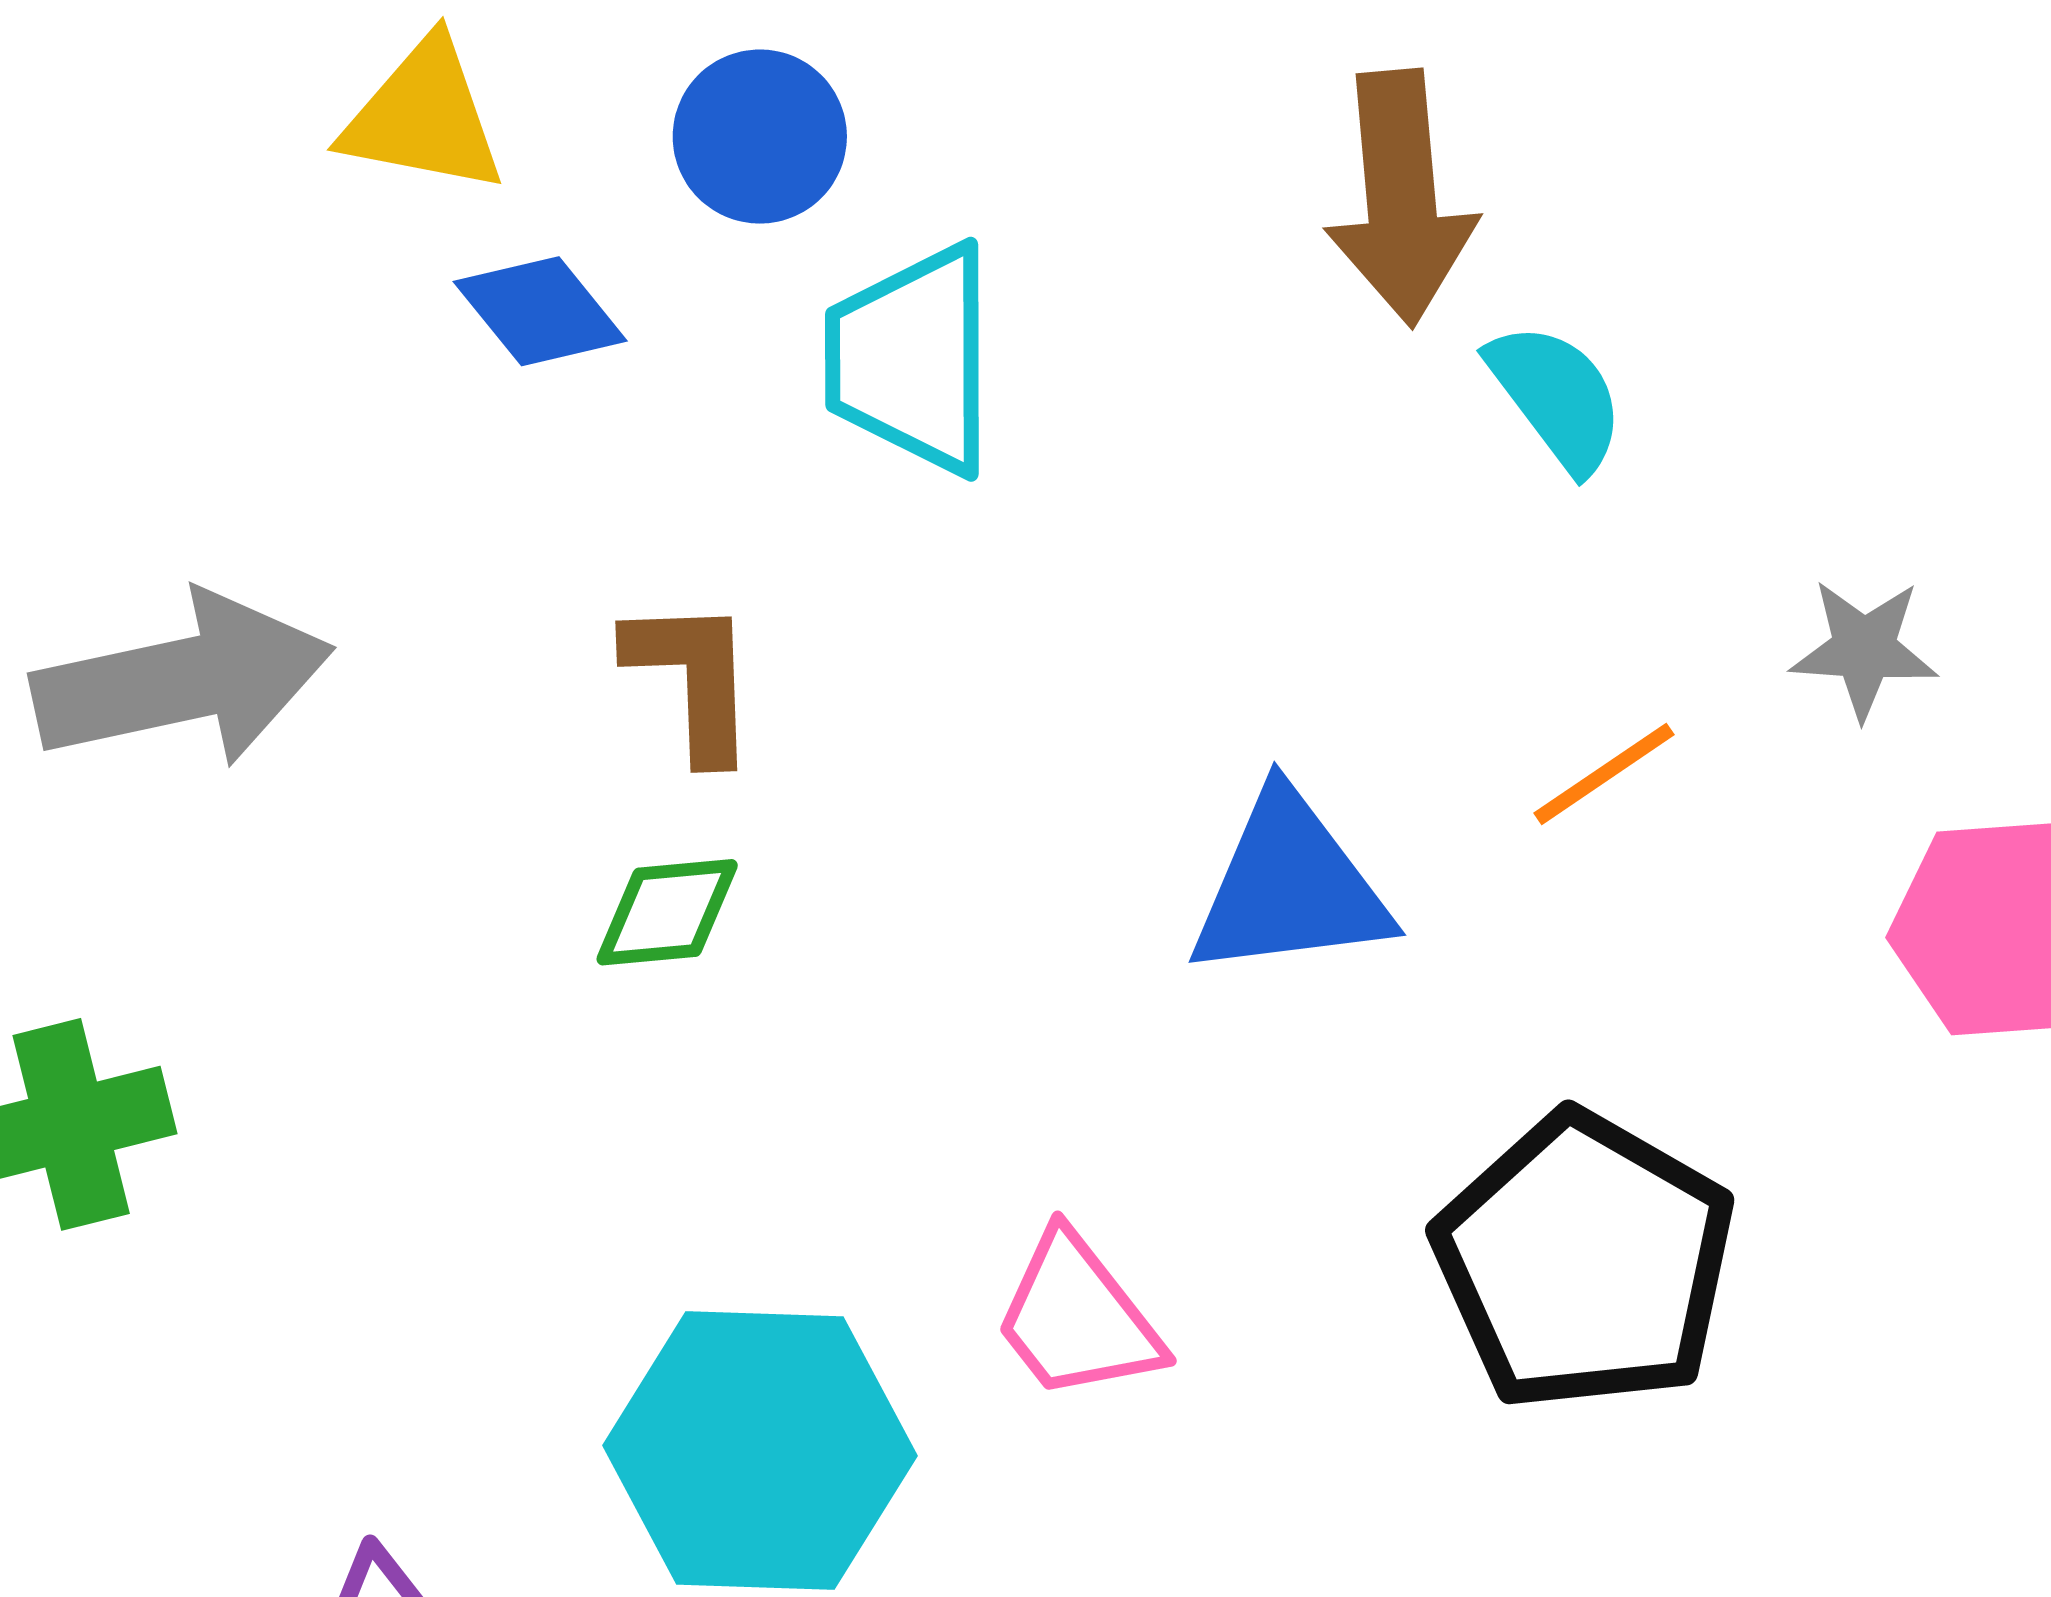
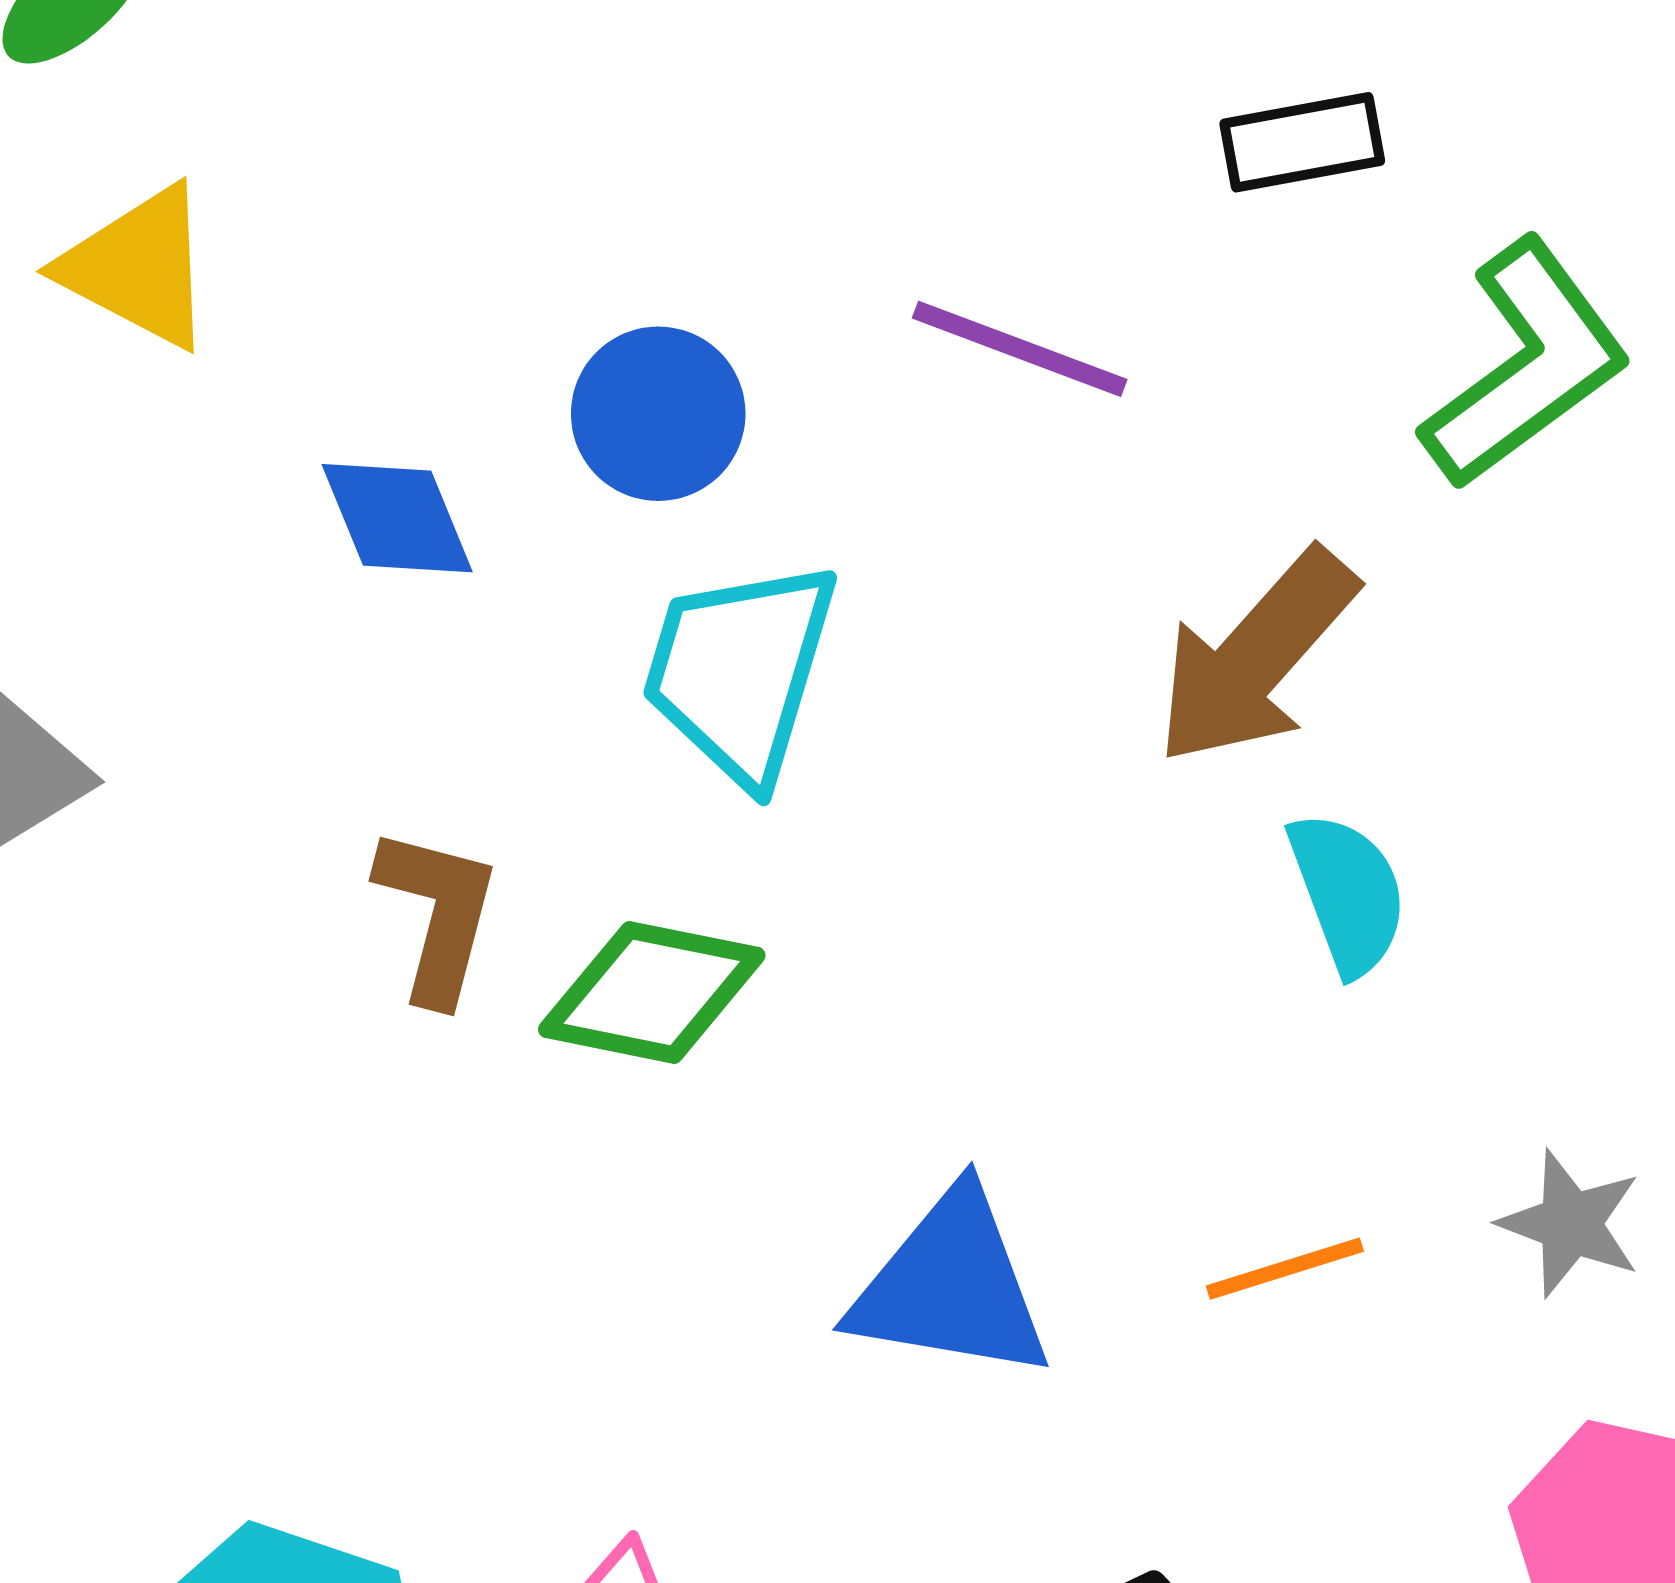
yellow triangle: (424, 117) -> (138, 267), moved
brown arrow: (1401, 198) -> (1256, 657), turned 30
green diamond: (667, 912) -> (652, 992), moved, size x1.4

